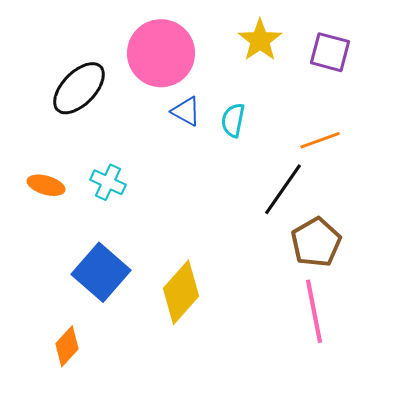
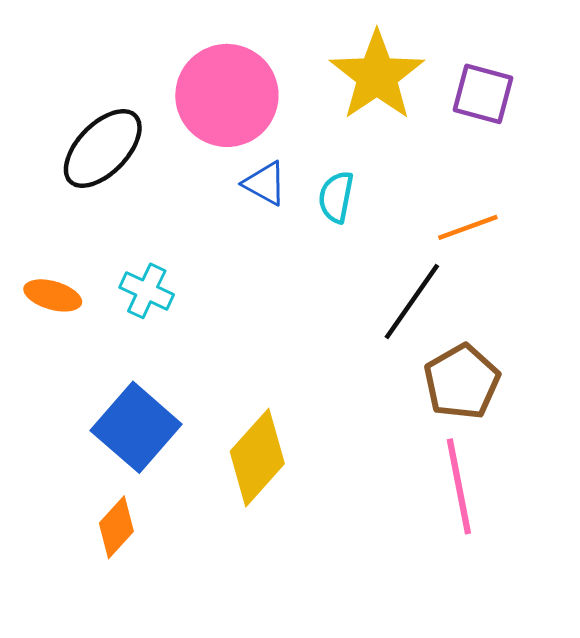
yellow star: (260, 40) -> (377, 76), size x1.4
orange diamond: (67, 346) -> (116, 527), moved

